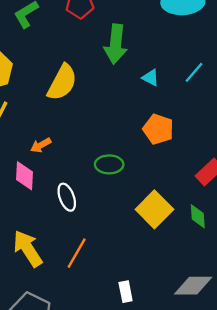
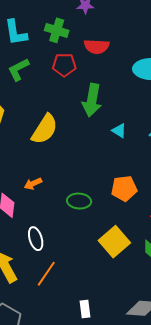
orange pentagon: (158, 129) -> (124, 188), moved, turned -30
orange arrow: (41, 145) -> (33, 184), moved
white ellipse: (67, 197) -> (36, 239), moved

